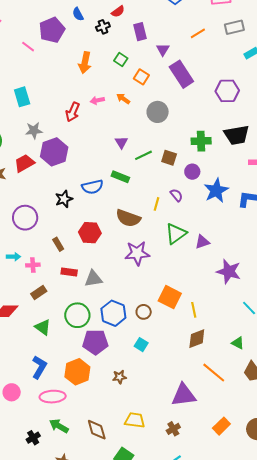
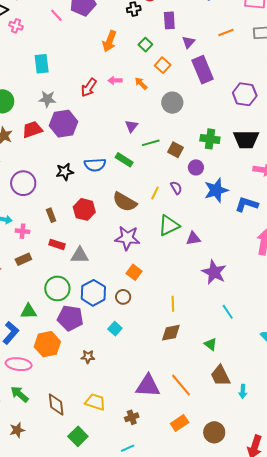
orange square: (170, 297) -> (134, 272), moved, size x0.7
green triangle: (43, 327) -> (29, 311), moved, turned -48
orange line: (214, 373) -> (181, 385), moved

